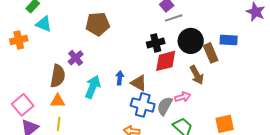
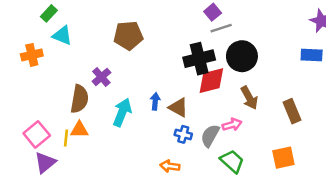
blue rectangle: (229, 40) -> (312, 55), moved
black cross: (156, 43) -> (199, 59), size x1.4
brown rectangle: (211, 53) -> (292, 111), moved
blue cross: (143, 105) -> (183, 134), size x0.6
yellow line: (59, 124) -> (66, 138), moved

